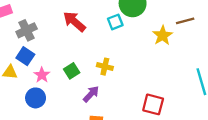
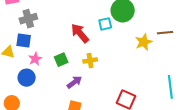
red arrow: (74, 22) -> (80, 33), moved
blue square: (25, 56) -> (24, 40), turned -35
yellow cross: (105, 67) -> (90, 60), turned -32

